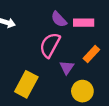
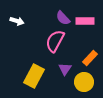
orange rectangle: (91, 54) -> (90, 58), moved
purple triangle: (67, 68) -> (65, 69), moved

